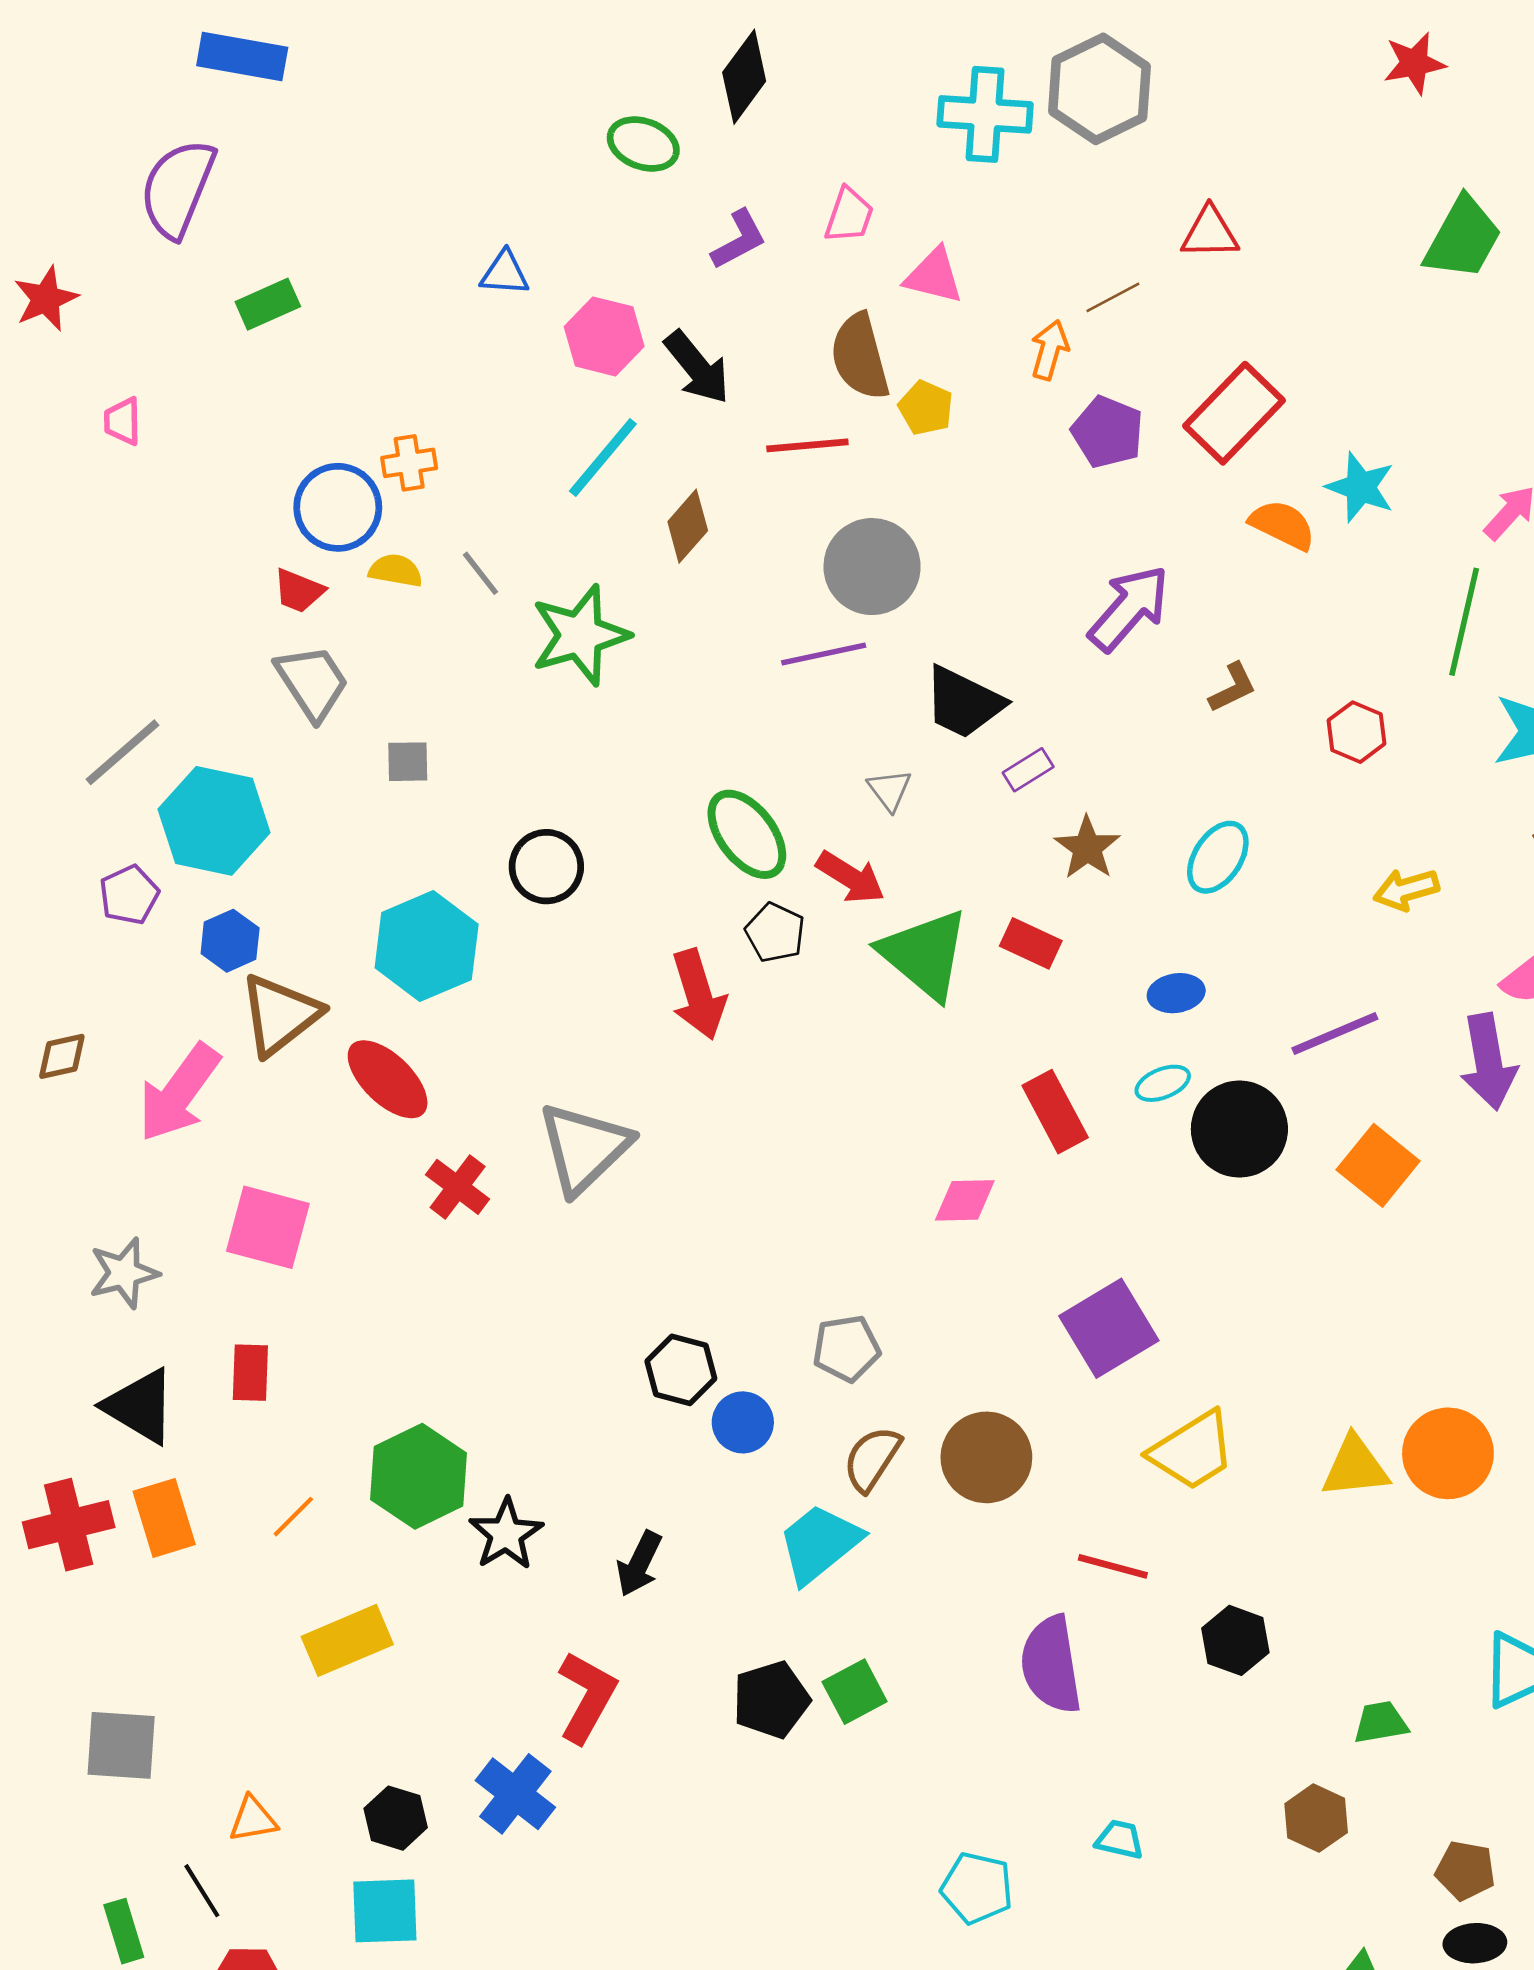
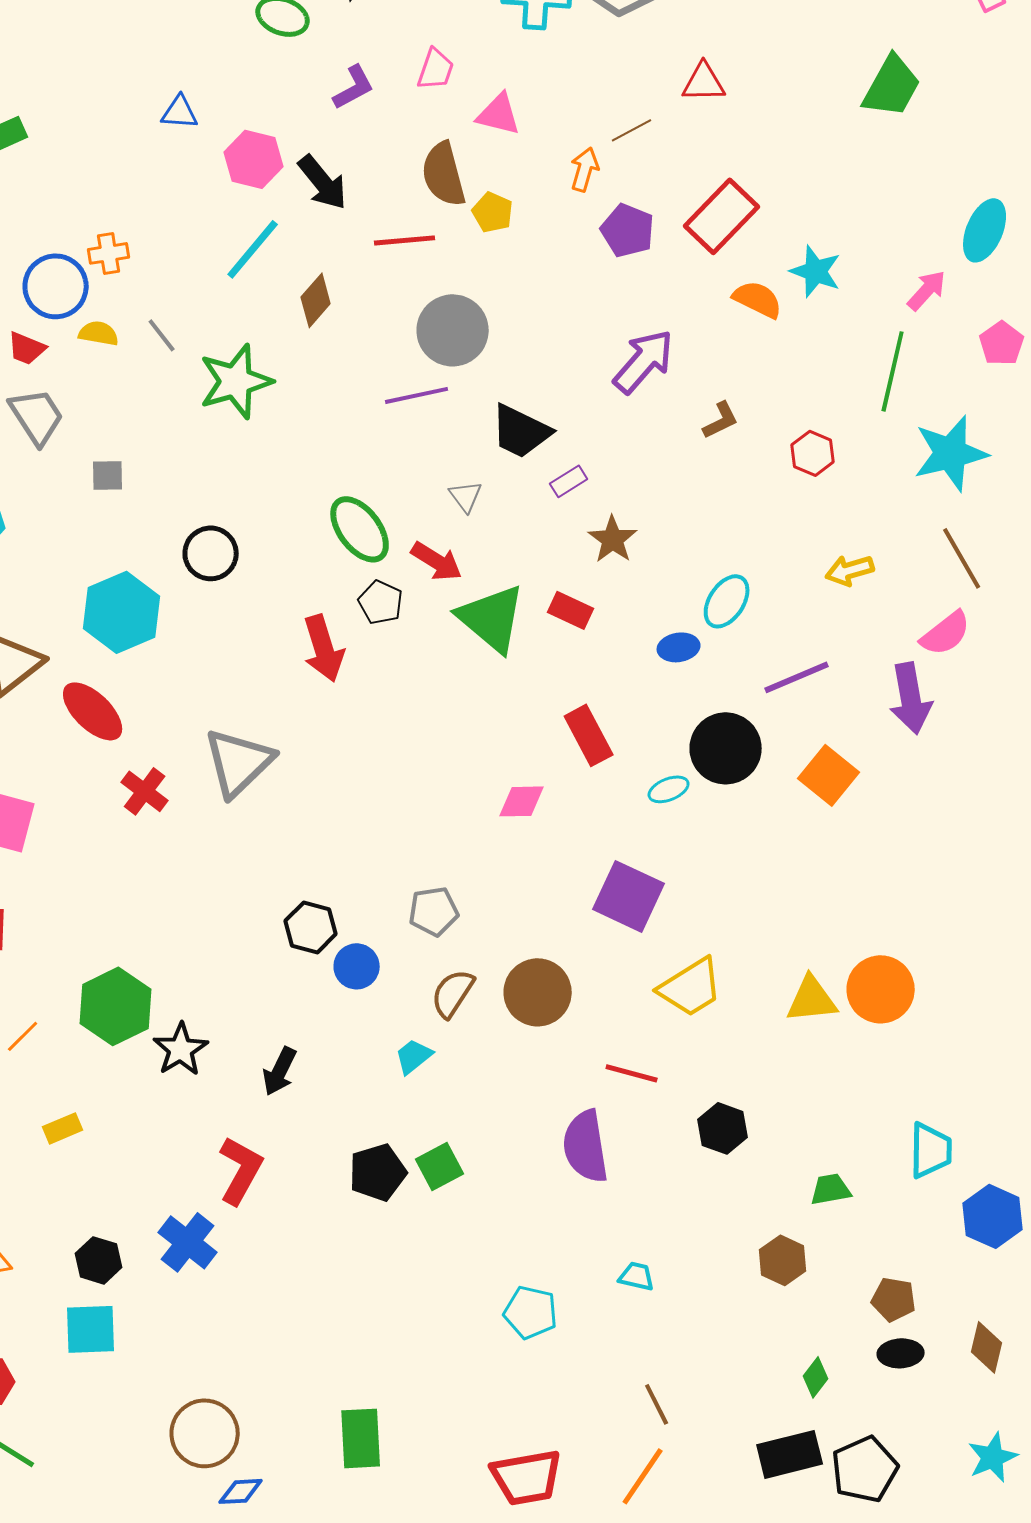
cyan ellipse: (1218, 857) -> (727, 601), moved
cyan ellipse: (1163, 1083) -> (669, 789), moved
purple square: (1109, 1328) -> (629, 896), turned -34
cyan trapezoid: (820, 1544) -> (414, 1056), size x0.6
yellow rectangle: (347, 1640) -> (63, 1128), size x0.6

